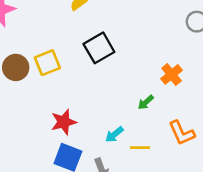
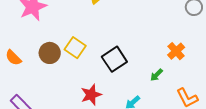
black square: (99, 48) -> (114, 59), moved
yellow square: (47, 63) -> (75, 48), turned -30

